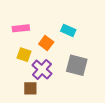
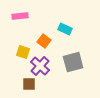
pink rectangle: (21, 28) -> (20, 16), moved
gray square: (77, 65) -> (73, 62), turned -30

